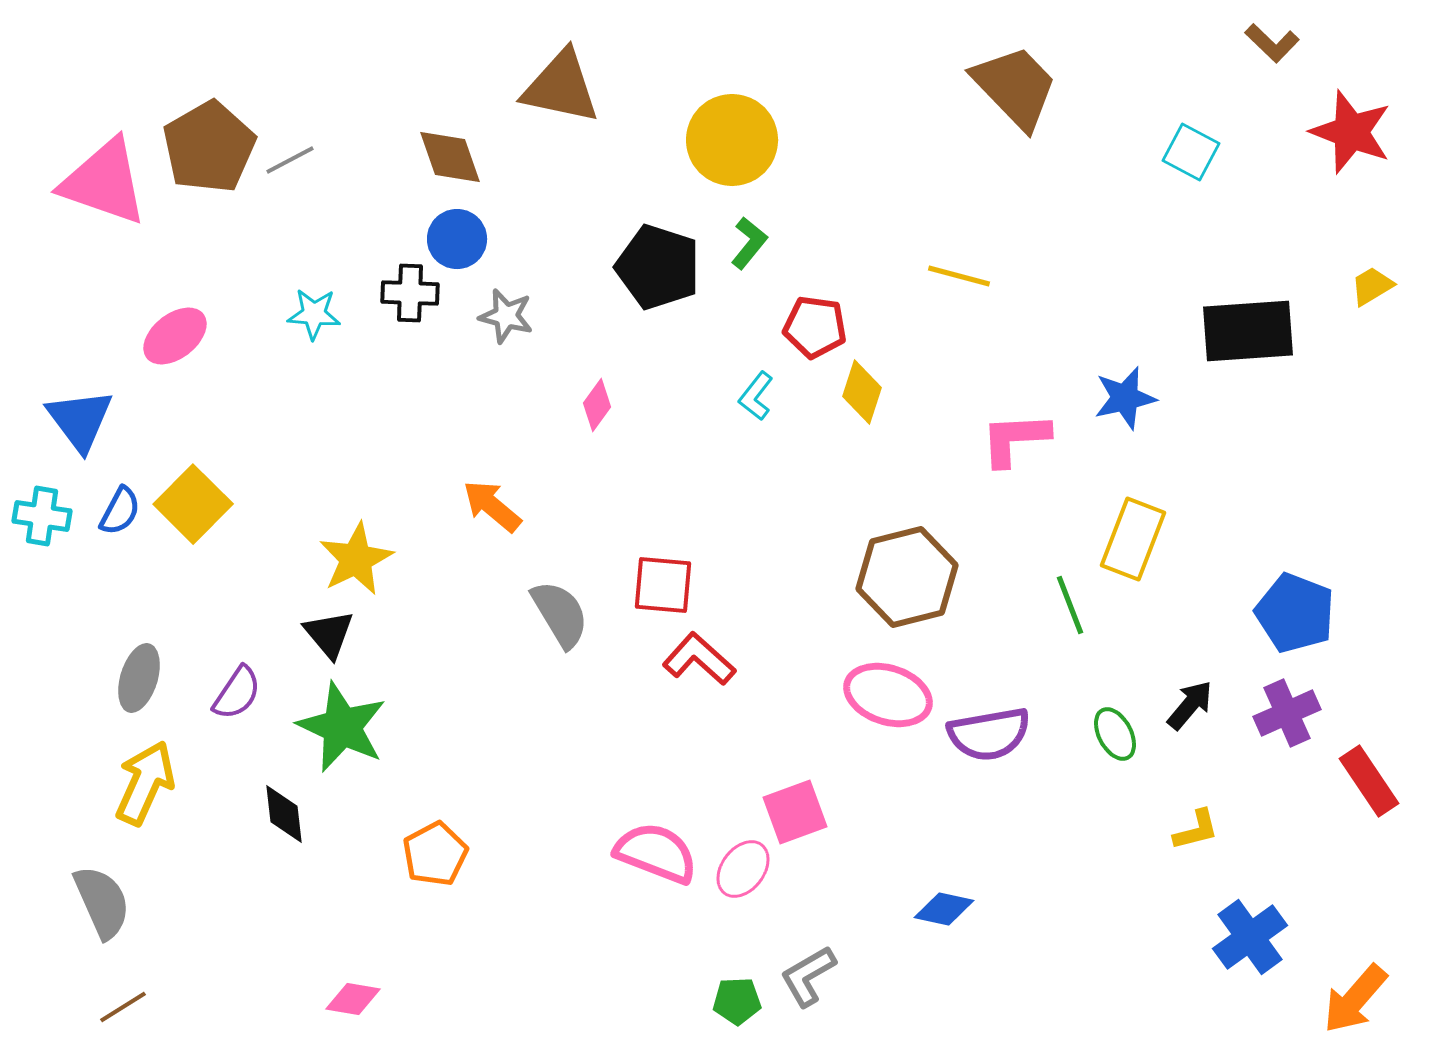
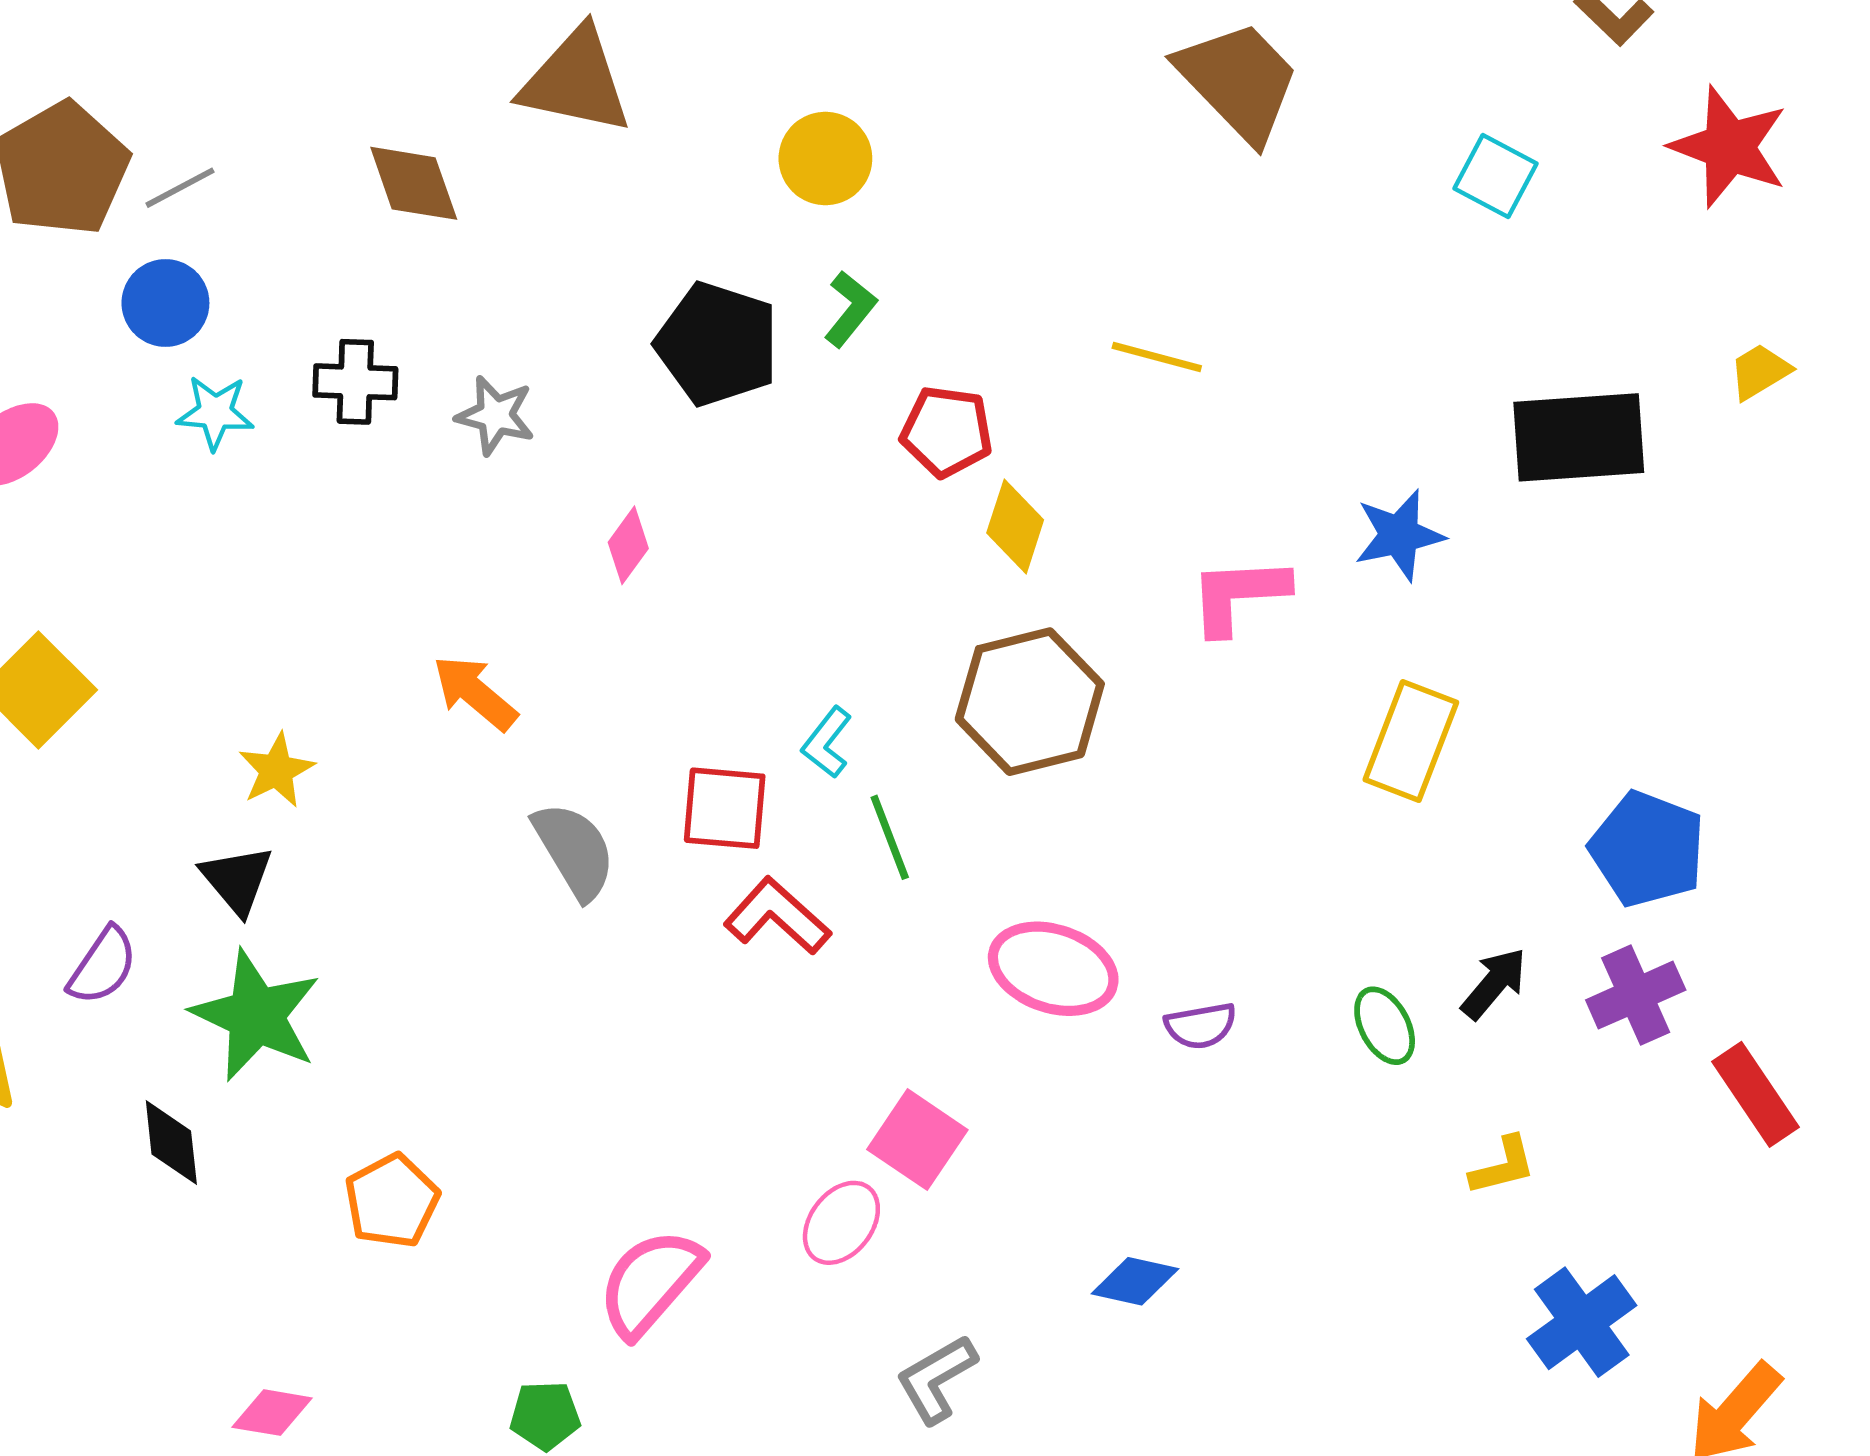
yellow circle: (732, 140) -> (825, 158), size x0.7
blue circle: (457, 239) -> (165, 303), moved
cyan L-shape: (756, 396) -> (827, 742), moved
yellow star: (356, 559) -> (276, 770), size x0.7
brown hexagon: (907, 577) -> (1030, 702), moved
green line: (1070, 605) -> (890, 837), moved
purple semicircle: (989, 734) -> (1201, 1026), size x0.6
pink square: (795, 812) -> (917, 1140), turned -36
pink semicircle: (656, 853) -> (650, 1283), moved, turned -70
green pentagon: (737, 1001) -> (545, 1416), moved

